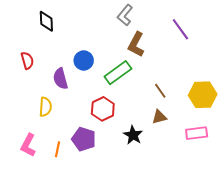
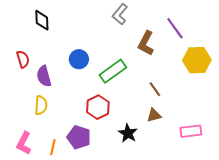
brown L-shape: (136, 44) -> (146, 43), moved
purple semicircle: (60, 79) -> (44, 76), moved
yellow hexagon: (203, 95) -> (197, 60), moved

